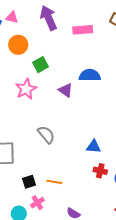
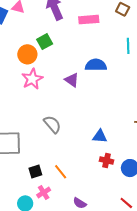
orange circle: (18, 45) -> (27, 54), moved
green square: (40, 65) -> (45, 42), moved
orange line: (54, 182) -> (61, 172), turned 42

